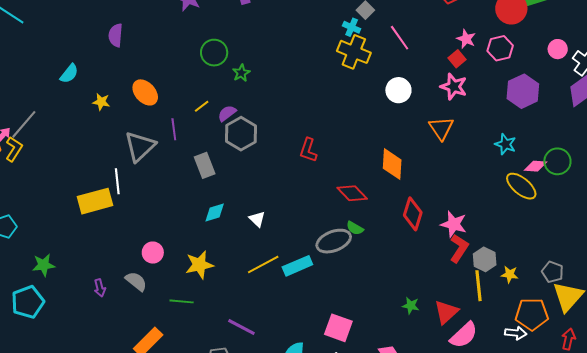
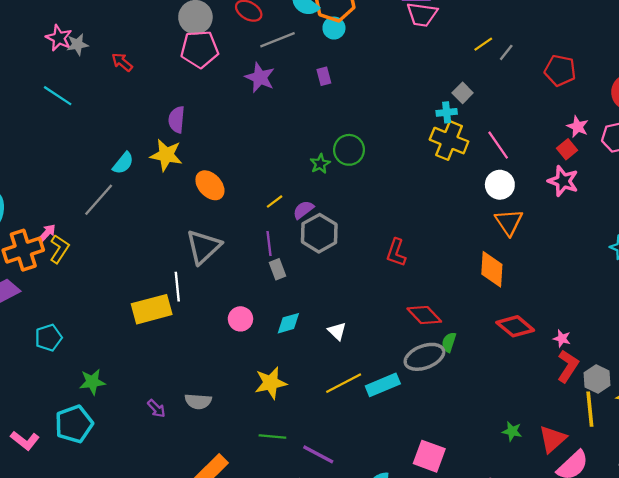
cyan cross: (352, 27) -> (447, 112), turned -30
pink line: (400, 38) -> (498, 145), moved
green circle: (214, 53) -> (349, 150), moved
yellow star: (101, 102) -> (166, 155), moved, size x1.6
gray line: (24, 124) -> (99, 200), moved
orange triangle: (441, 128) -> (509, 222), moved
purple line: (174, 129) -> (269, 244), moved
gray rectangle: (205, 165) -> (277, 269), size x0.7
red diamond: (352, 193) -> (424, 315), moved
red diamond: (413, 214) -> (515, 326), turned -68
pink star: (454, 224) -> (562, 339), size x0.6
green semicircle: (355, 228) -> (449, 342), turned 78
pink circle: (153, 253) -> (240, 319), moved
gray semicircle: (136, 281) -> (198, 401), turned 145
purple arrow: (100, 288) -> (156, 408), turned -30
green line: (182, 301) -> (272, 437), moved

